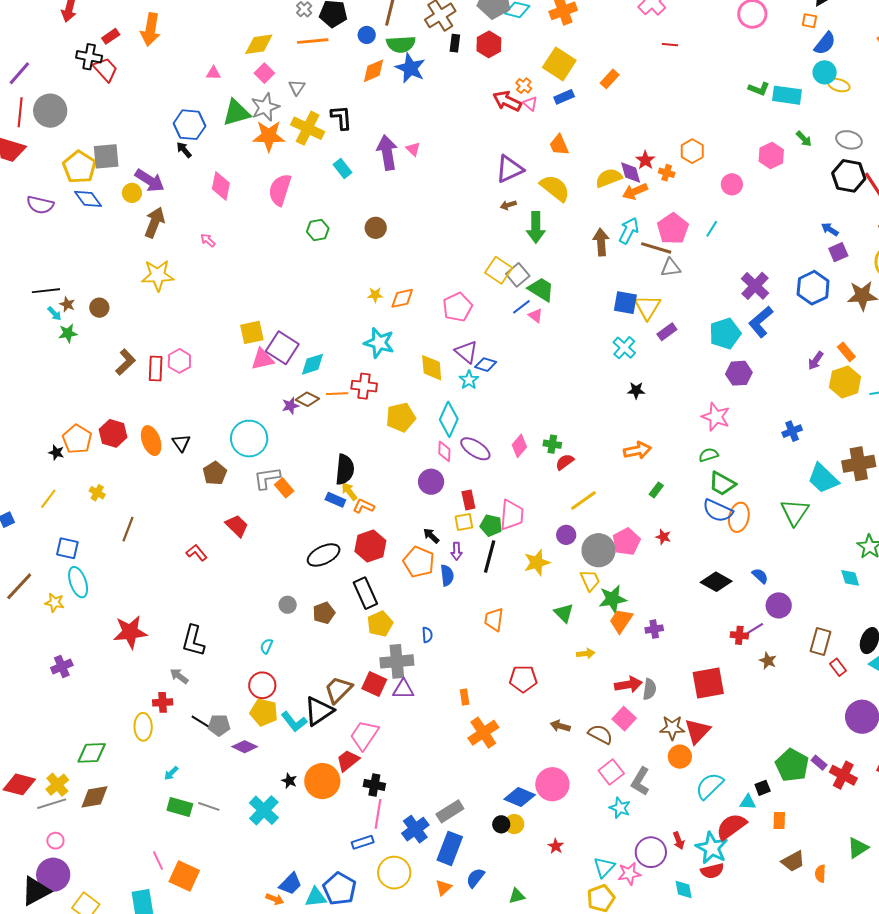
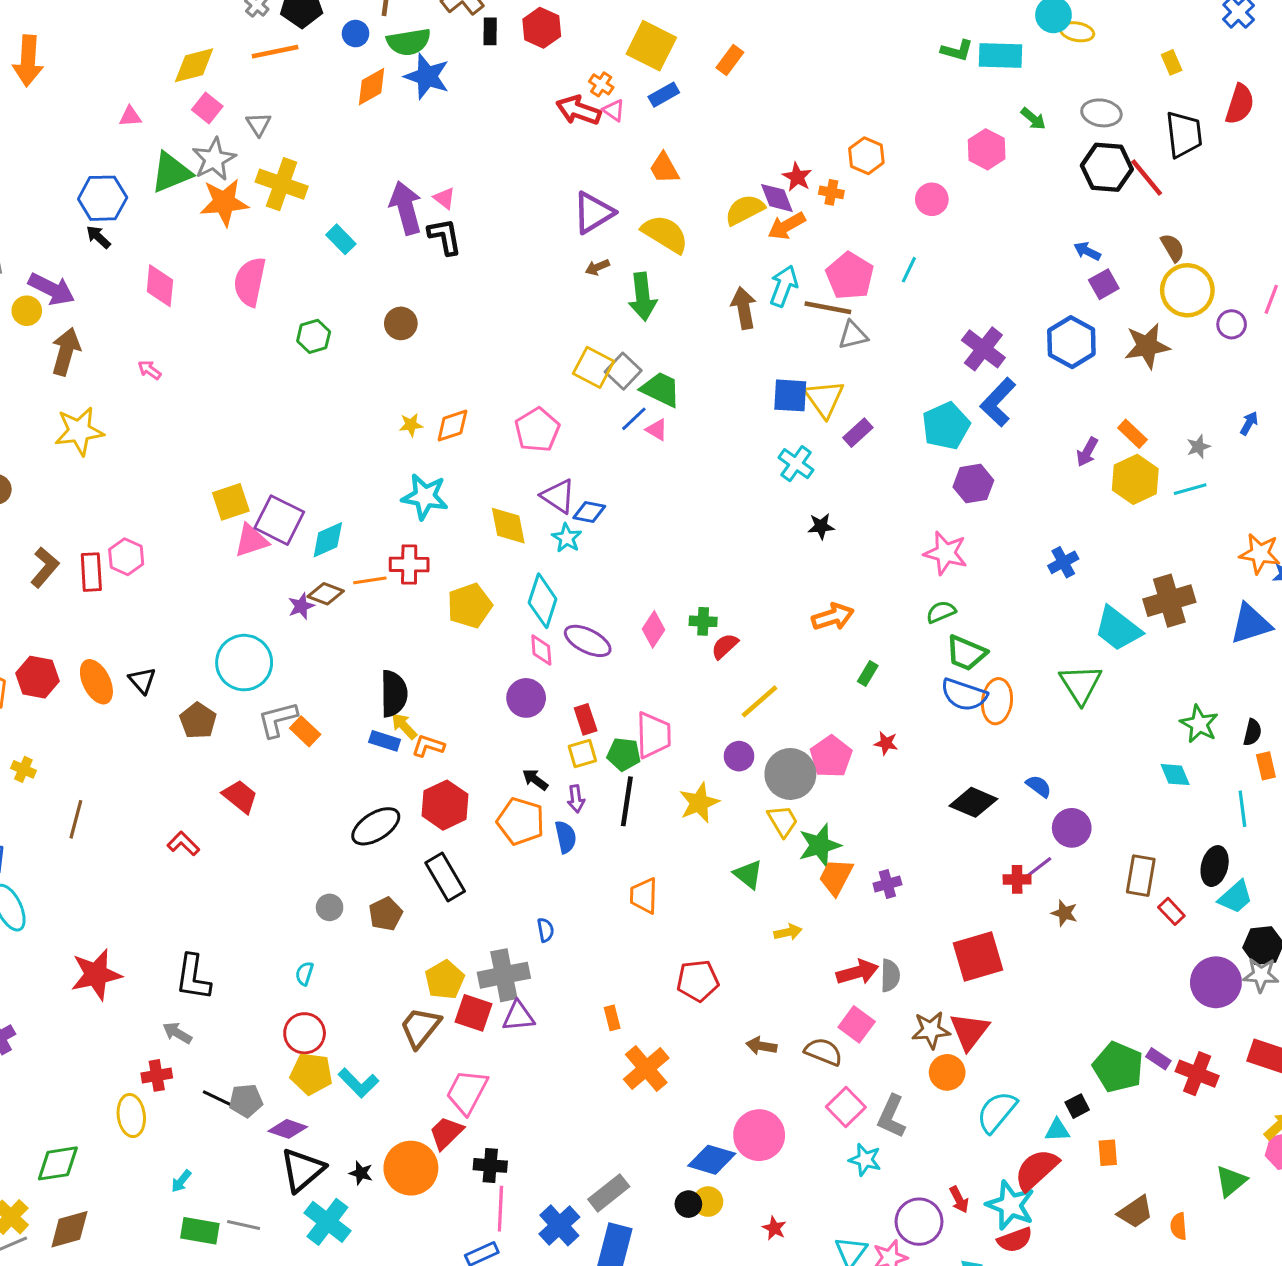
black L-shape: (341, 118) -> (445, 237), moved
yellow pentagon: (380, 624) -> (445, 980), moved
black triangle: (319, 711) -> (302, 1170), moved

